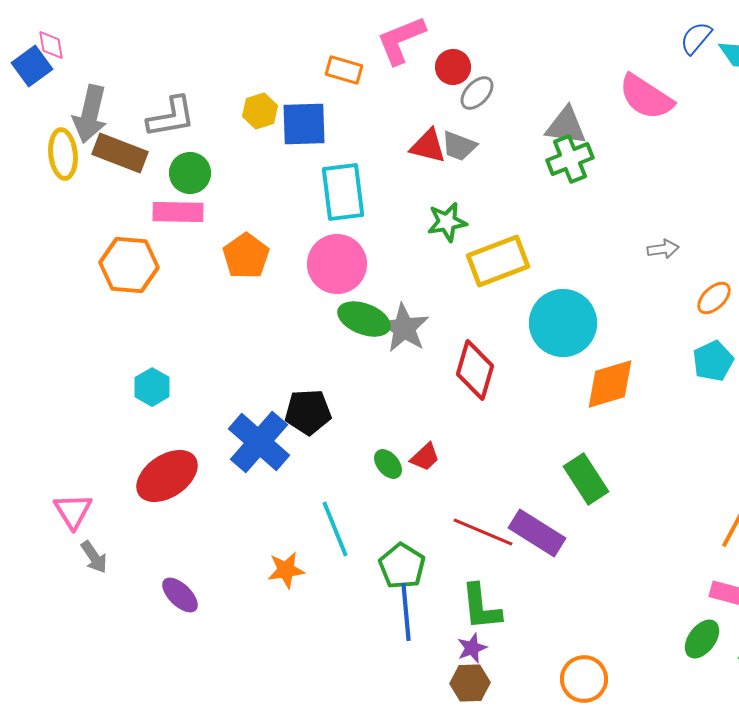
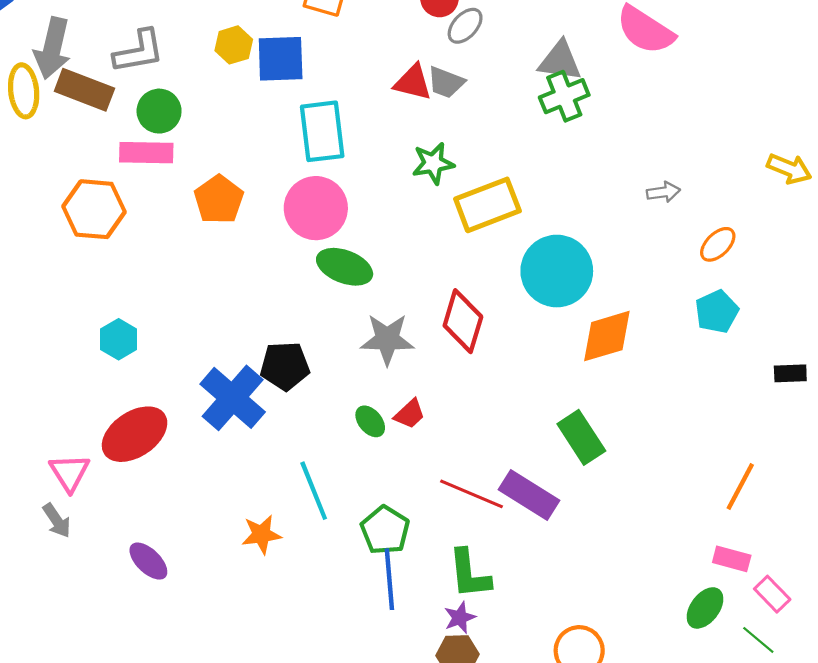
gray star: (404, 328) -> (387, 339), moved, turned -30
pink triangle: (73, 511) -> (69, 473), moved

